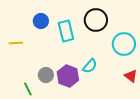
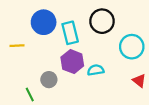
blue circle: (41, 21) -> (44, 22), size x1.5
cyan semicircle: (90, 66) -> (96, 70), turned -140
purple hexagon: (68, 76) -> (72, 62), moved

